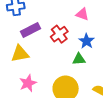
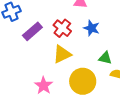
yellow triangle: (20, 54) -> (62, 54), moved
green triangle: (79, 59) -> (105, 58), moved, turned 32

